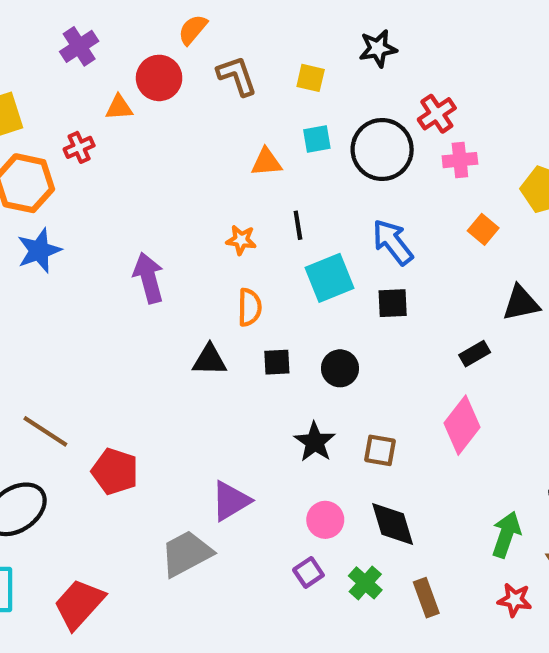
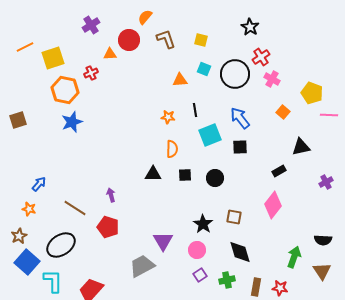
black star: (378, 48) -> (250, 27), moved, turned -30
cyan square: (317, 139) -> (204, 69), turned 32
pink cross: (460, 160) -> (272, 79), turned 35
purple arrow: (149, 278) -> (111, 195), moved, size x0.6
black star: (315, 442) -> (203, 224), moved
purple triangle: (231, 501) -> (163, 241), turned -30
pink circle: (325, 520) -> (197, 250), moved
green cross: (365, 583) -> (227, 280), turned 35
brown rectangle: (426, 598) -> (256, 287), turned 30
red star: (515, 600) -> (280, 288), moved

